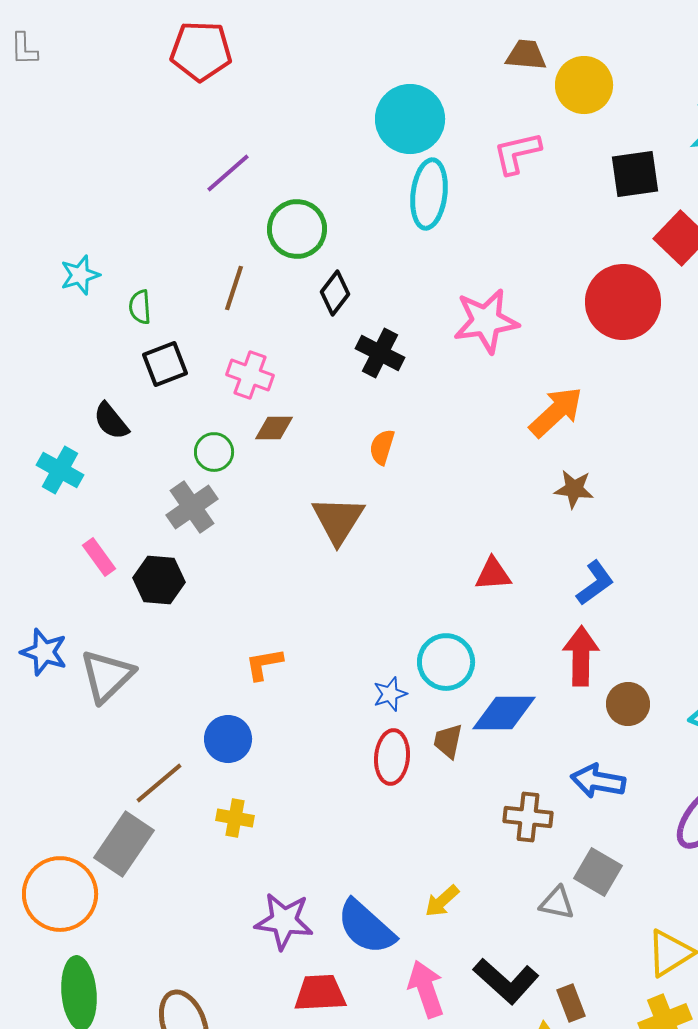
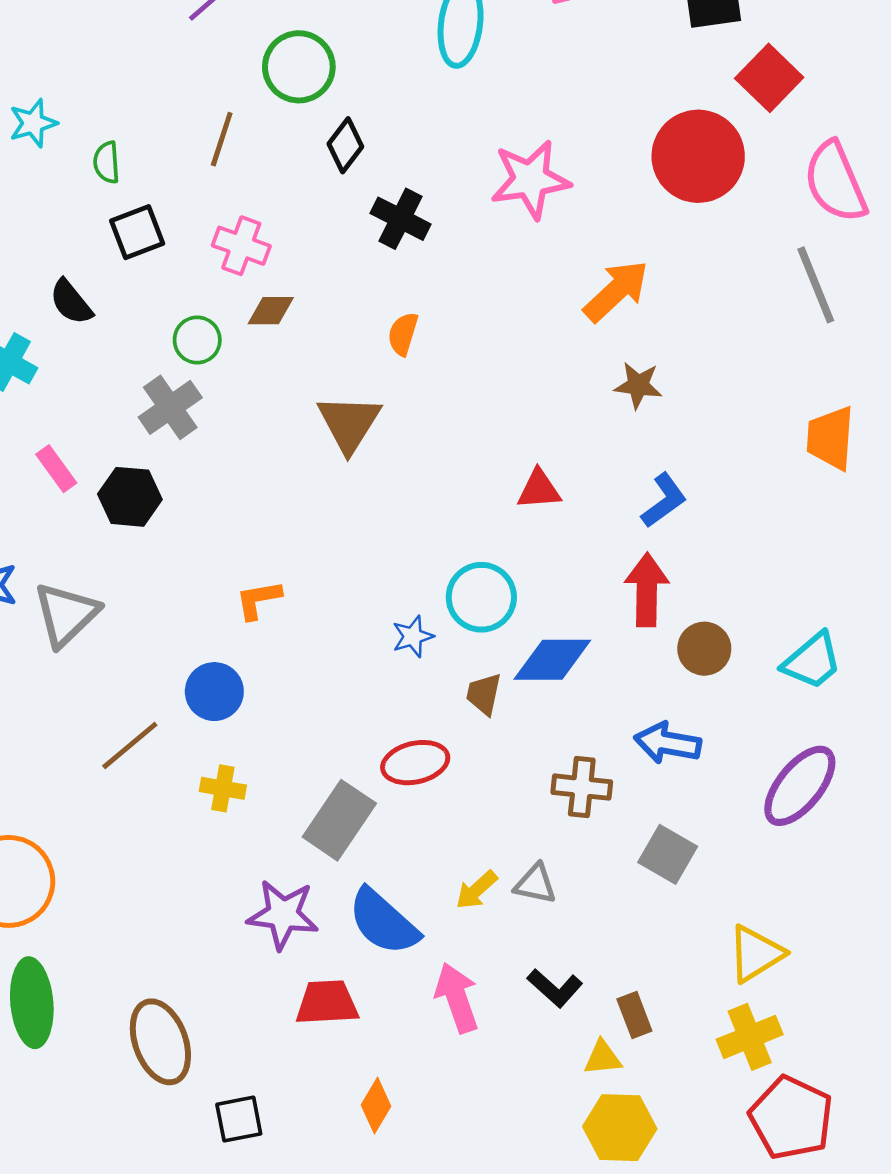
red ellipse: (392, 757) -> (415, 763), moved, turned 72
gray rectangle: (124, 844) -> (339, 820), moved
gray triangle: (557, 903) -> (535, 884), moved
black L-shape: (506, 981) -> (555, 988), size x0.7

